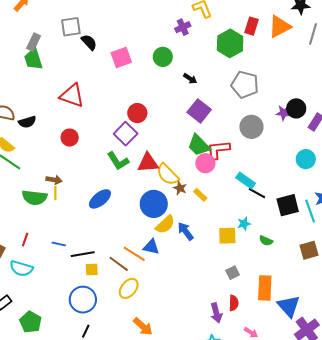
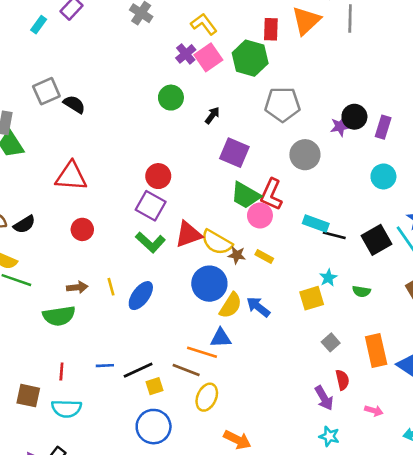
pink square: (121, 58) -> (208, 57), moved
black arrow: (190, 79) -> (212, 115), turned -72
red L-shape: (218, 150) -> (271, 194), turned -45
yellow line: (55, 193) -> (111, 287), moved

